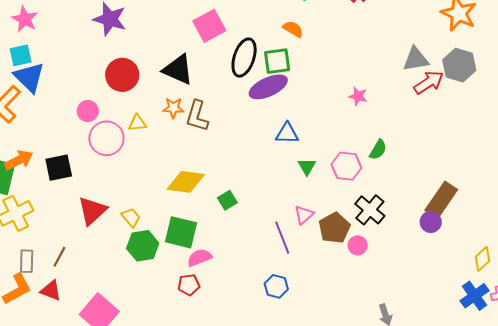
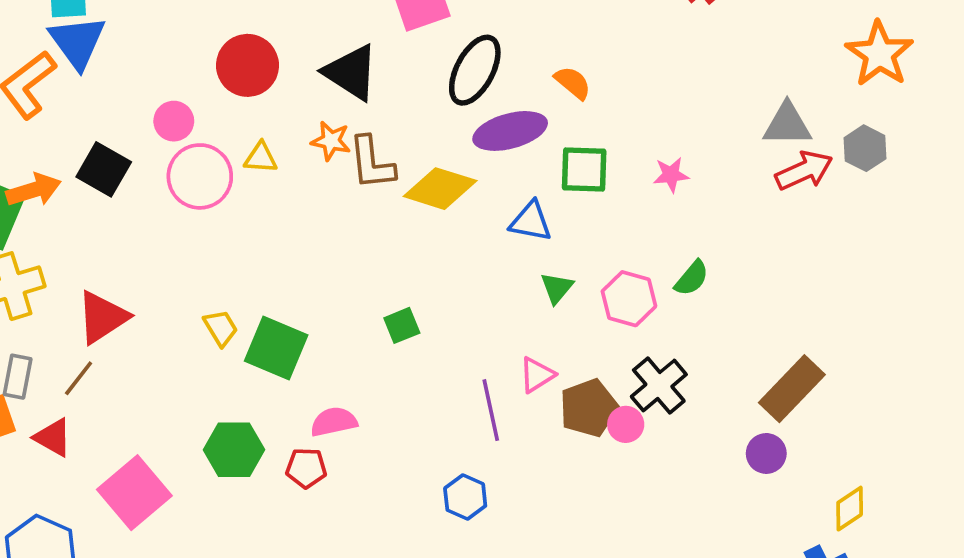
orange semicircle: (293, 29) -> (573, 83), moved
green square: (277, 61) -> (584, 170), moved
gray hexagon: (459, 65) -> (865, 148), size x0.7
pink star: (358, 96) -> (671, 175), turned -30
brown L-shape: (197, 116) -> (372, 163), turned -32
black square: (59, 168) -> (104, 169), moved, turned 32
yellow diamond: (186, 182) -> (440, 189), moved
red triangle: (92, 211) -> (102, 317), moved
purple circle: (431, 222) -> (766, 453), moved
green square: (181, 232) -> (276, 348), moved
pink circle: (358, 245) -> (626, 424), moved
green hexagon: (143, 246) -> (234, 450), moved

